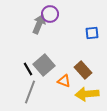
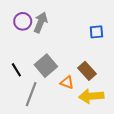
purple circle: (50, 14) -> (23, 21), moved
black line: (28, 69) -> (16, 70), moved

